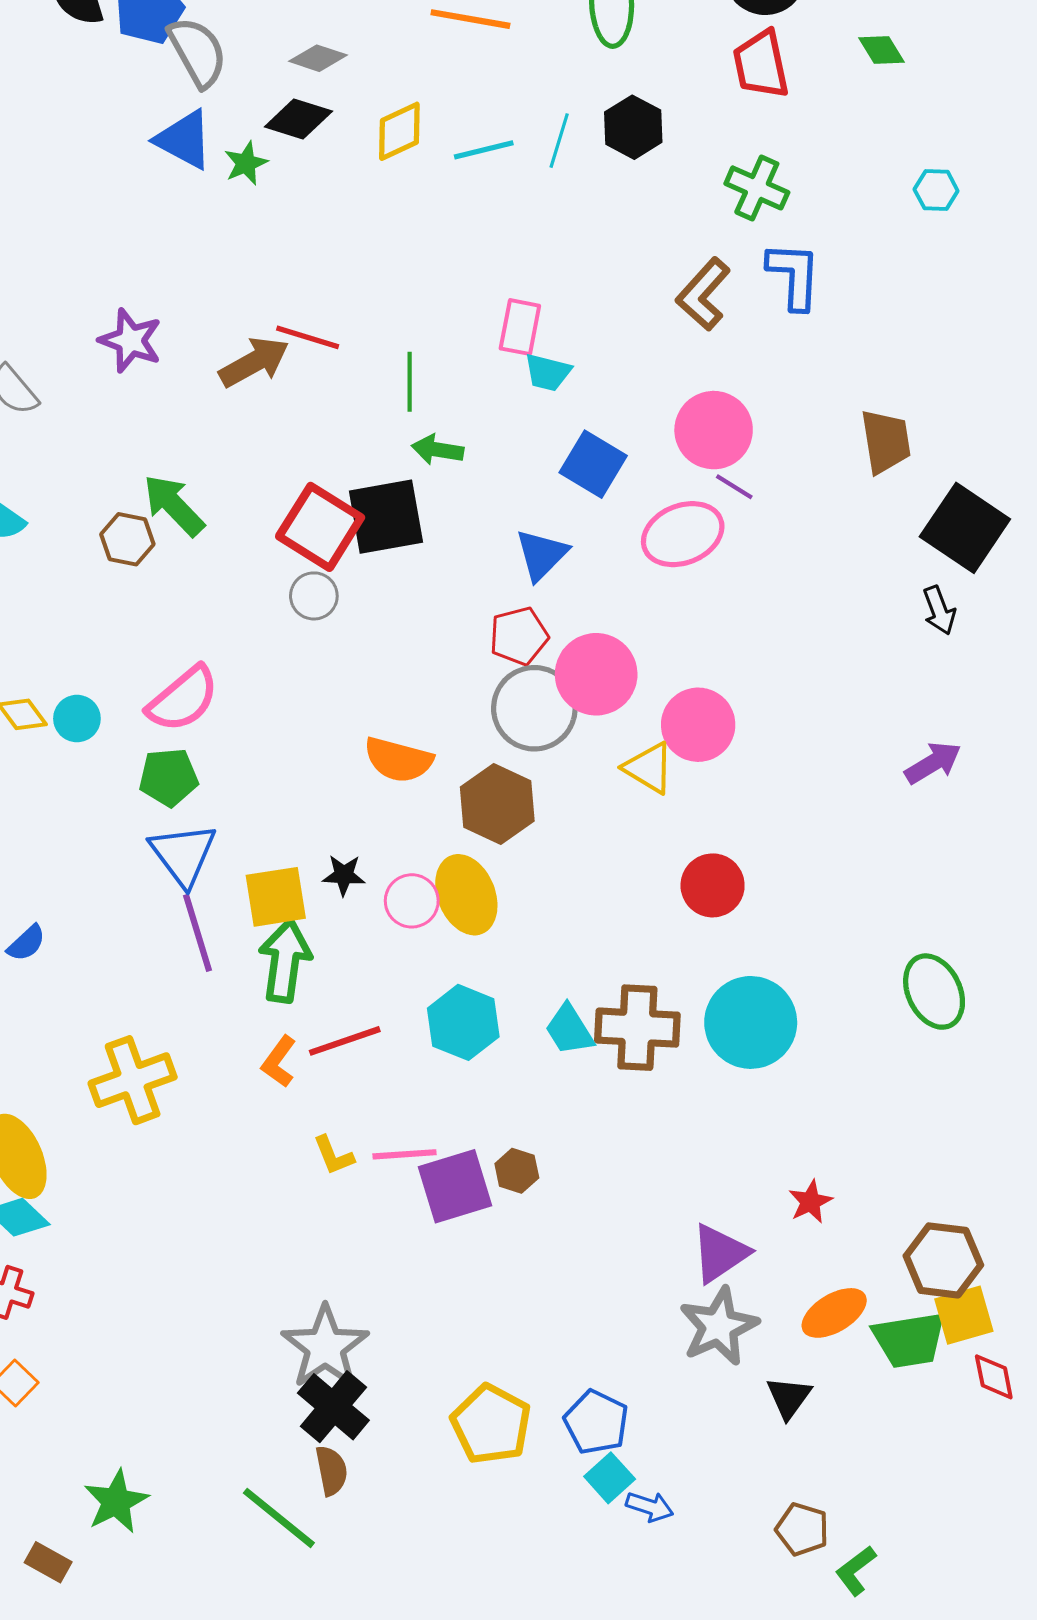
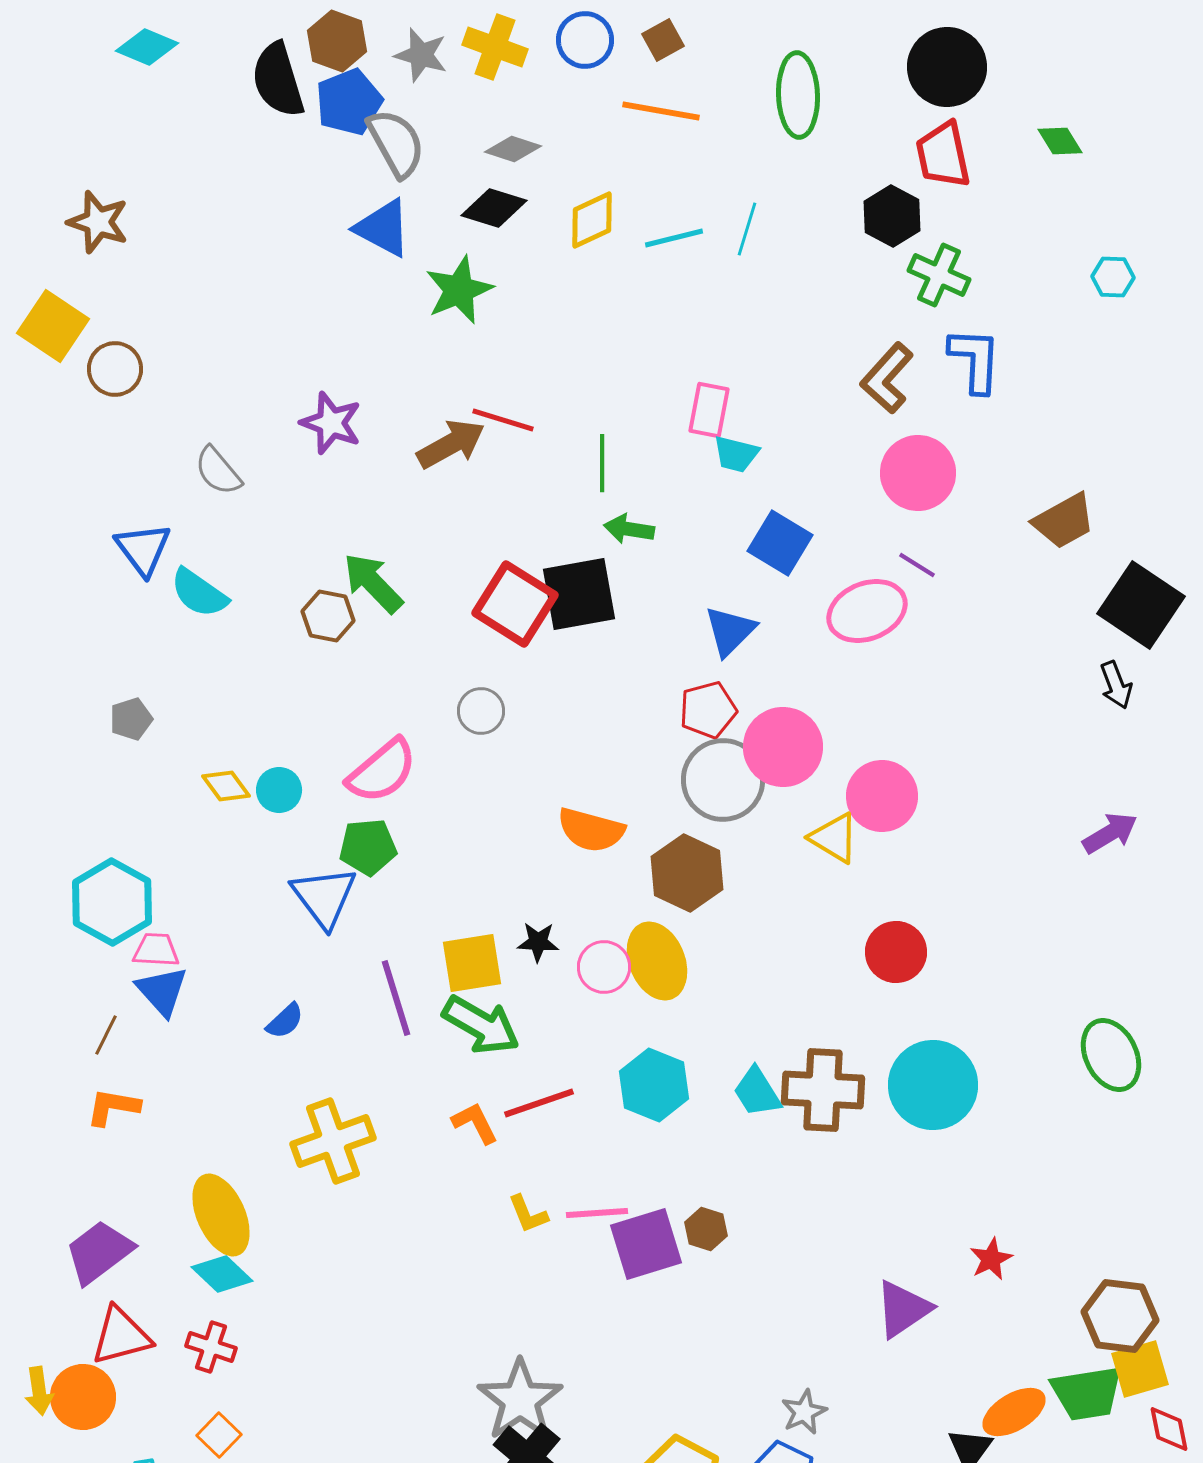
black hexagon: (633, 127) -> (892, 216), moved
green star: (246, 163) -> (459, 290), moved, size x1.6
pink circle: (714, 430) -> (918, 473), moved
brown trapezoid: (886, 441) -> (1064, 521), turned 70
gray circle: (314, 596) -> (481, 711), moved
blue triangle: (183, 855) -> (324, 897), moved
blue semicircle: (26, 943) -> (285, 1021), moved
green arrow: (285, 961) -> (481, 1025), turned 112
orange L-shape: (279, 1062) -> (475, 1123), turned 117
orange ellipse: (834, 1313) -> (1014, 1412), moved
gray star: (719, 1326) -> (804, 1412), moved, size x0.6

